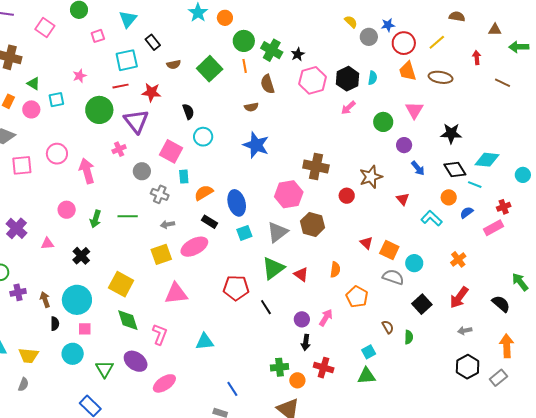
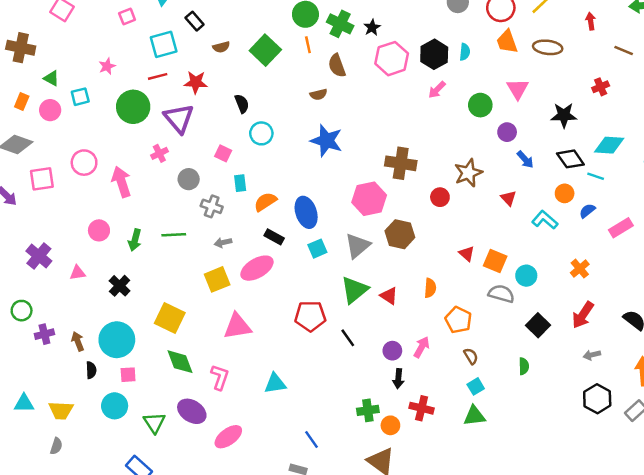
pink square: (171, 151) -> (223, 153), size x0.6
red cross: (504, 207) -> (601, 87), moved
brown semicircle: (388, 327) -> (471, 356), moved

